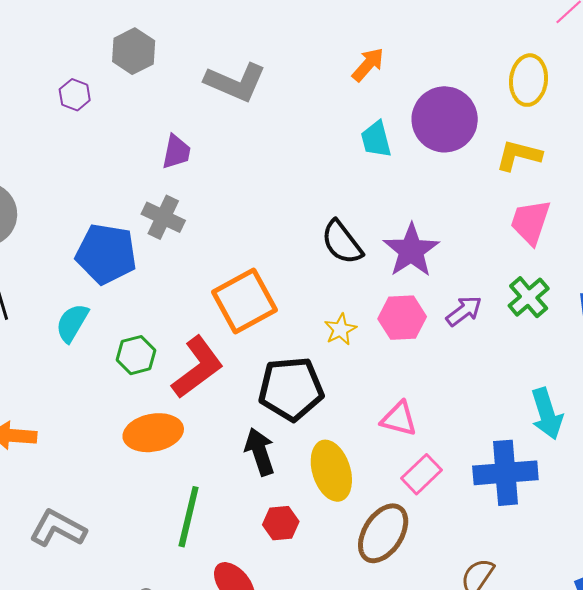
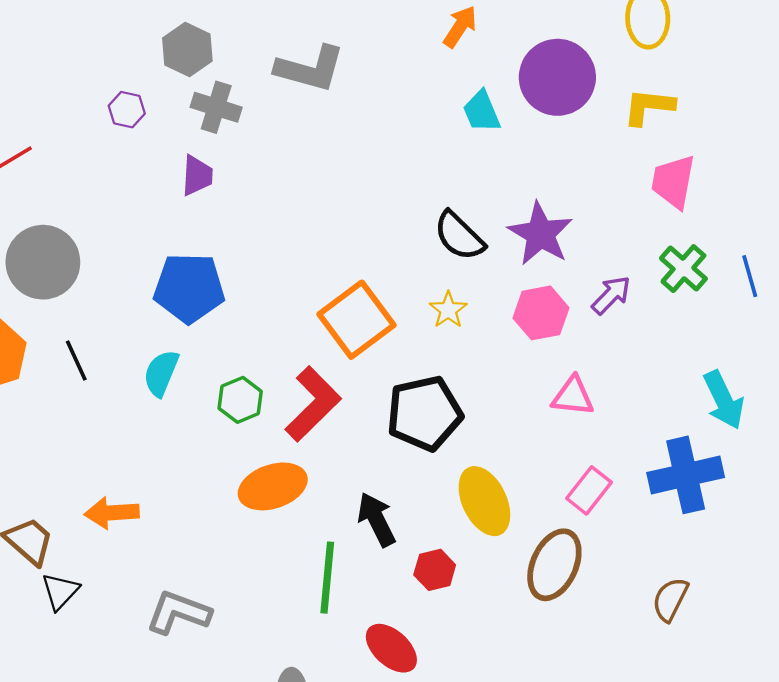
purple trapezoid: (176, 152) -> (197, 176), moved
gray cross: (163, 217) -> (216, 107), moved
yellow star: (340, 329) -> (448, 310), moved
pink triangle: (399, 419) -> (573, 396), moved
black arrow: (260, 452) -> (376, 520), moved

